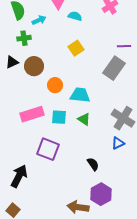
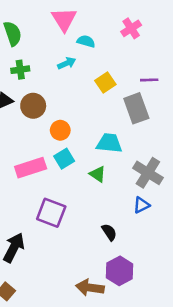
cyan arrow: (39, 20) -> (67, 63), moved
yellow square: (76, 48) -> (105, 83), moved
gray rectangle: (114, 68) -> (136, 108), turned -55
cyan trapezoid: (80, 95) -> (109, 143), moved
cyan square: (59, 117) -> (64, 159), moved, turned -35

